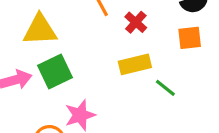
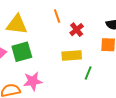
green line: (165, 88) -> (88, 73), turned 64

